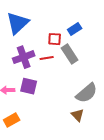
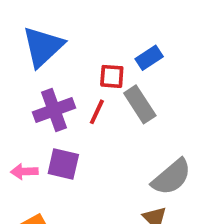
red line: (47, 58) -> (97, 112), turned -56

